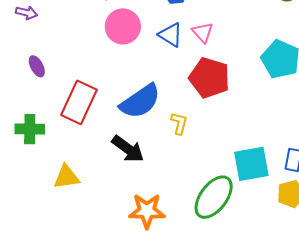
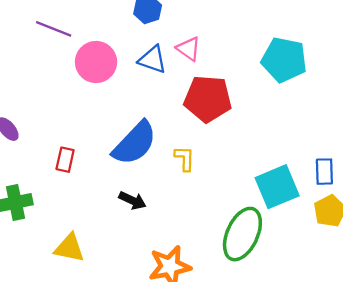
red rectangle: (79, 102) -> (65, 160), size x0.5
black arrow: (128, 149) -> (132, 200), size x0.7
yellow triangle: (66, 177) -> (69, 248), turned 32

